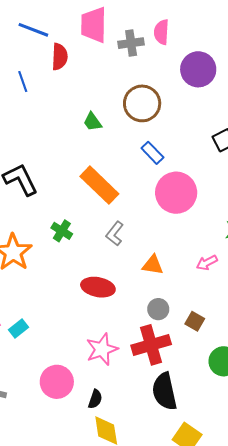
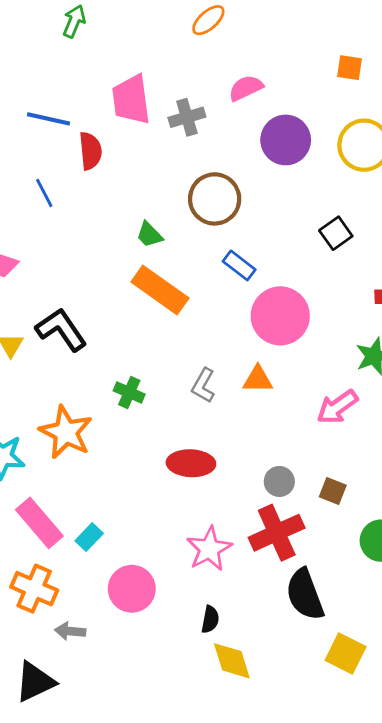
pink semicircle: (161, 32) -> (246, 88), moved, turned 70
orange rectangle: (99, 185) -> (160, 290), moved
pink arrow: (207, 263) -> (337, 407), size x1.4
orange triangle: (153, 265) -> (258, 379), moved
pink circle: (57, 382) -> (132, 589), moved

